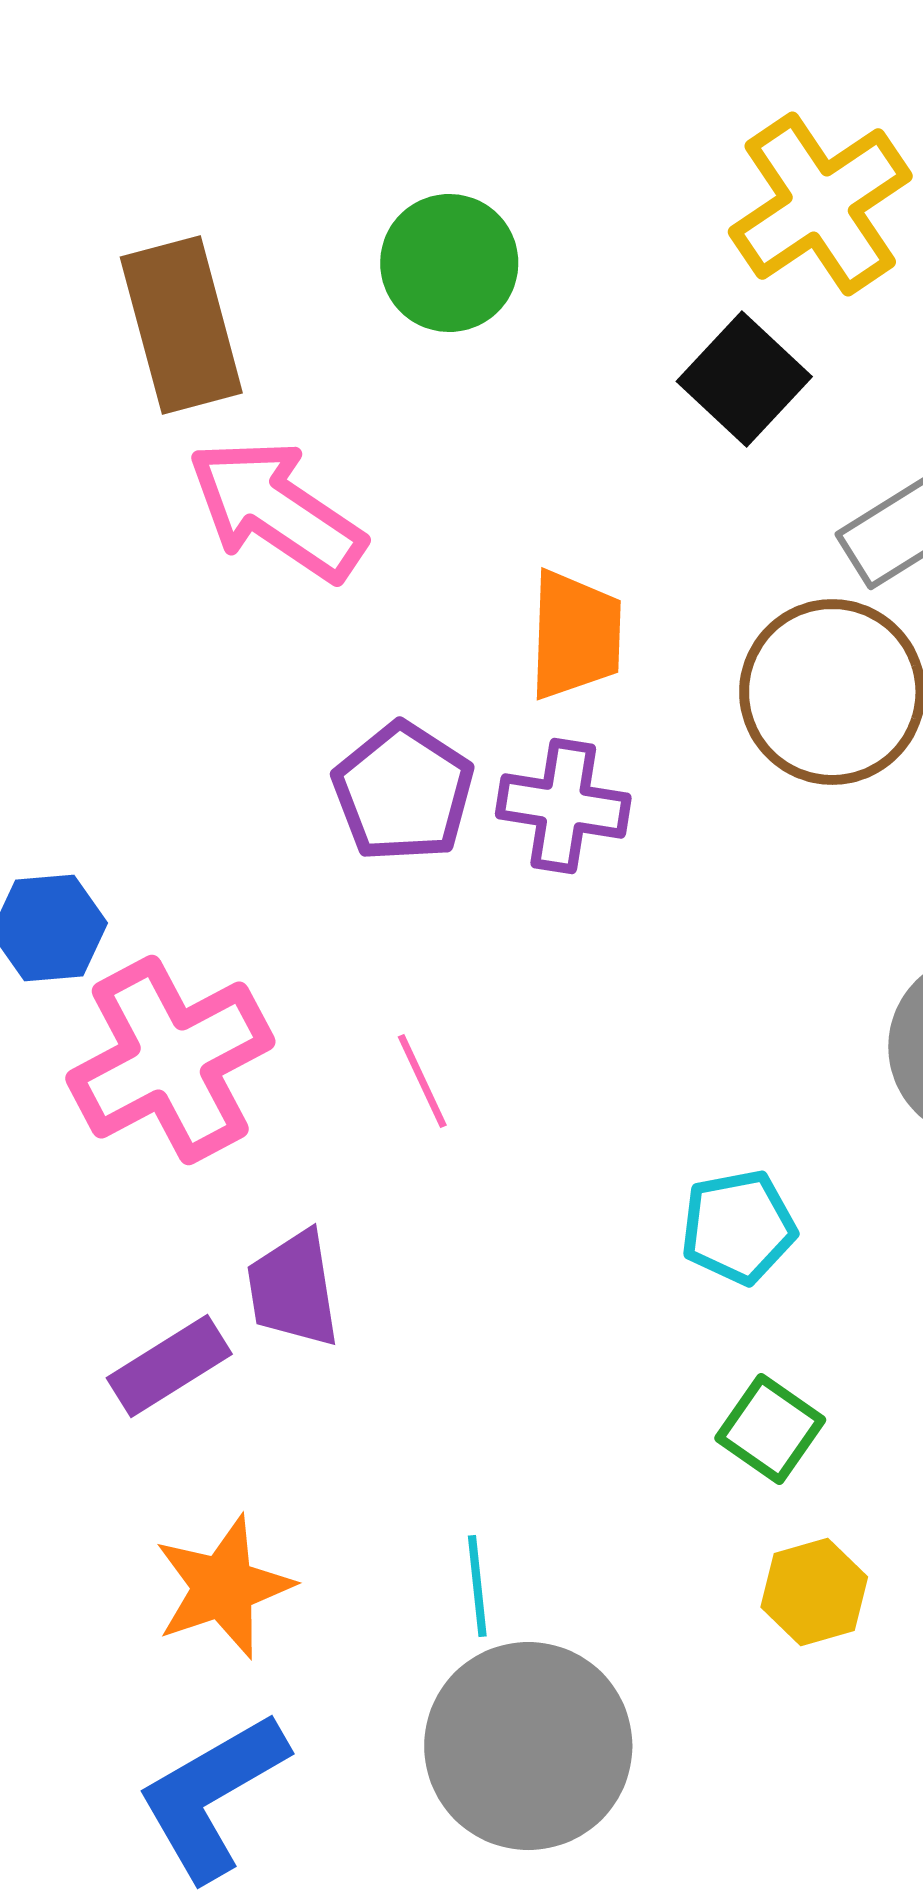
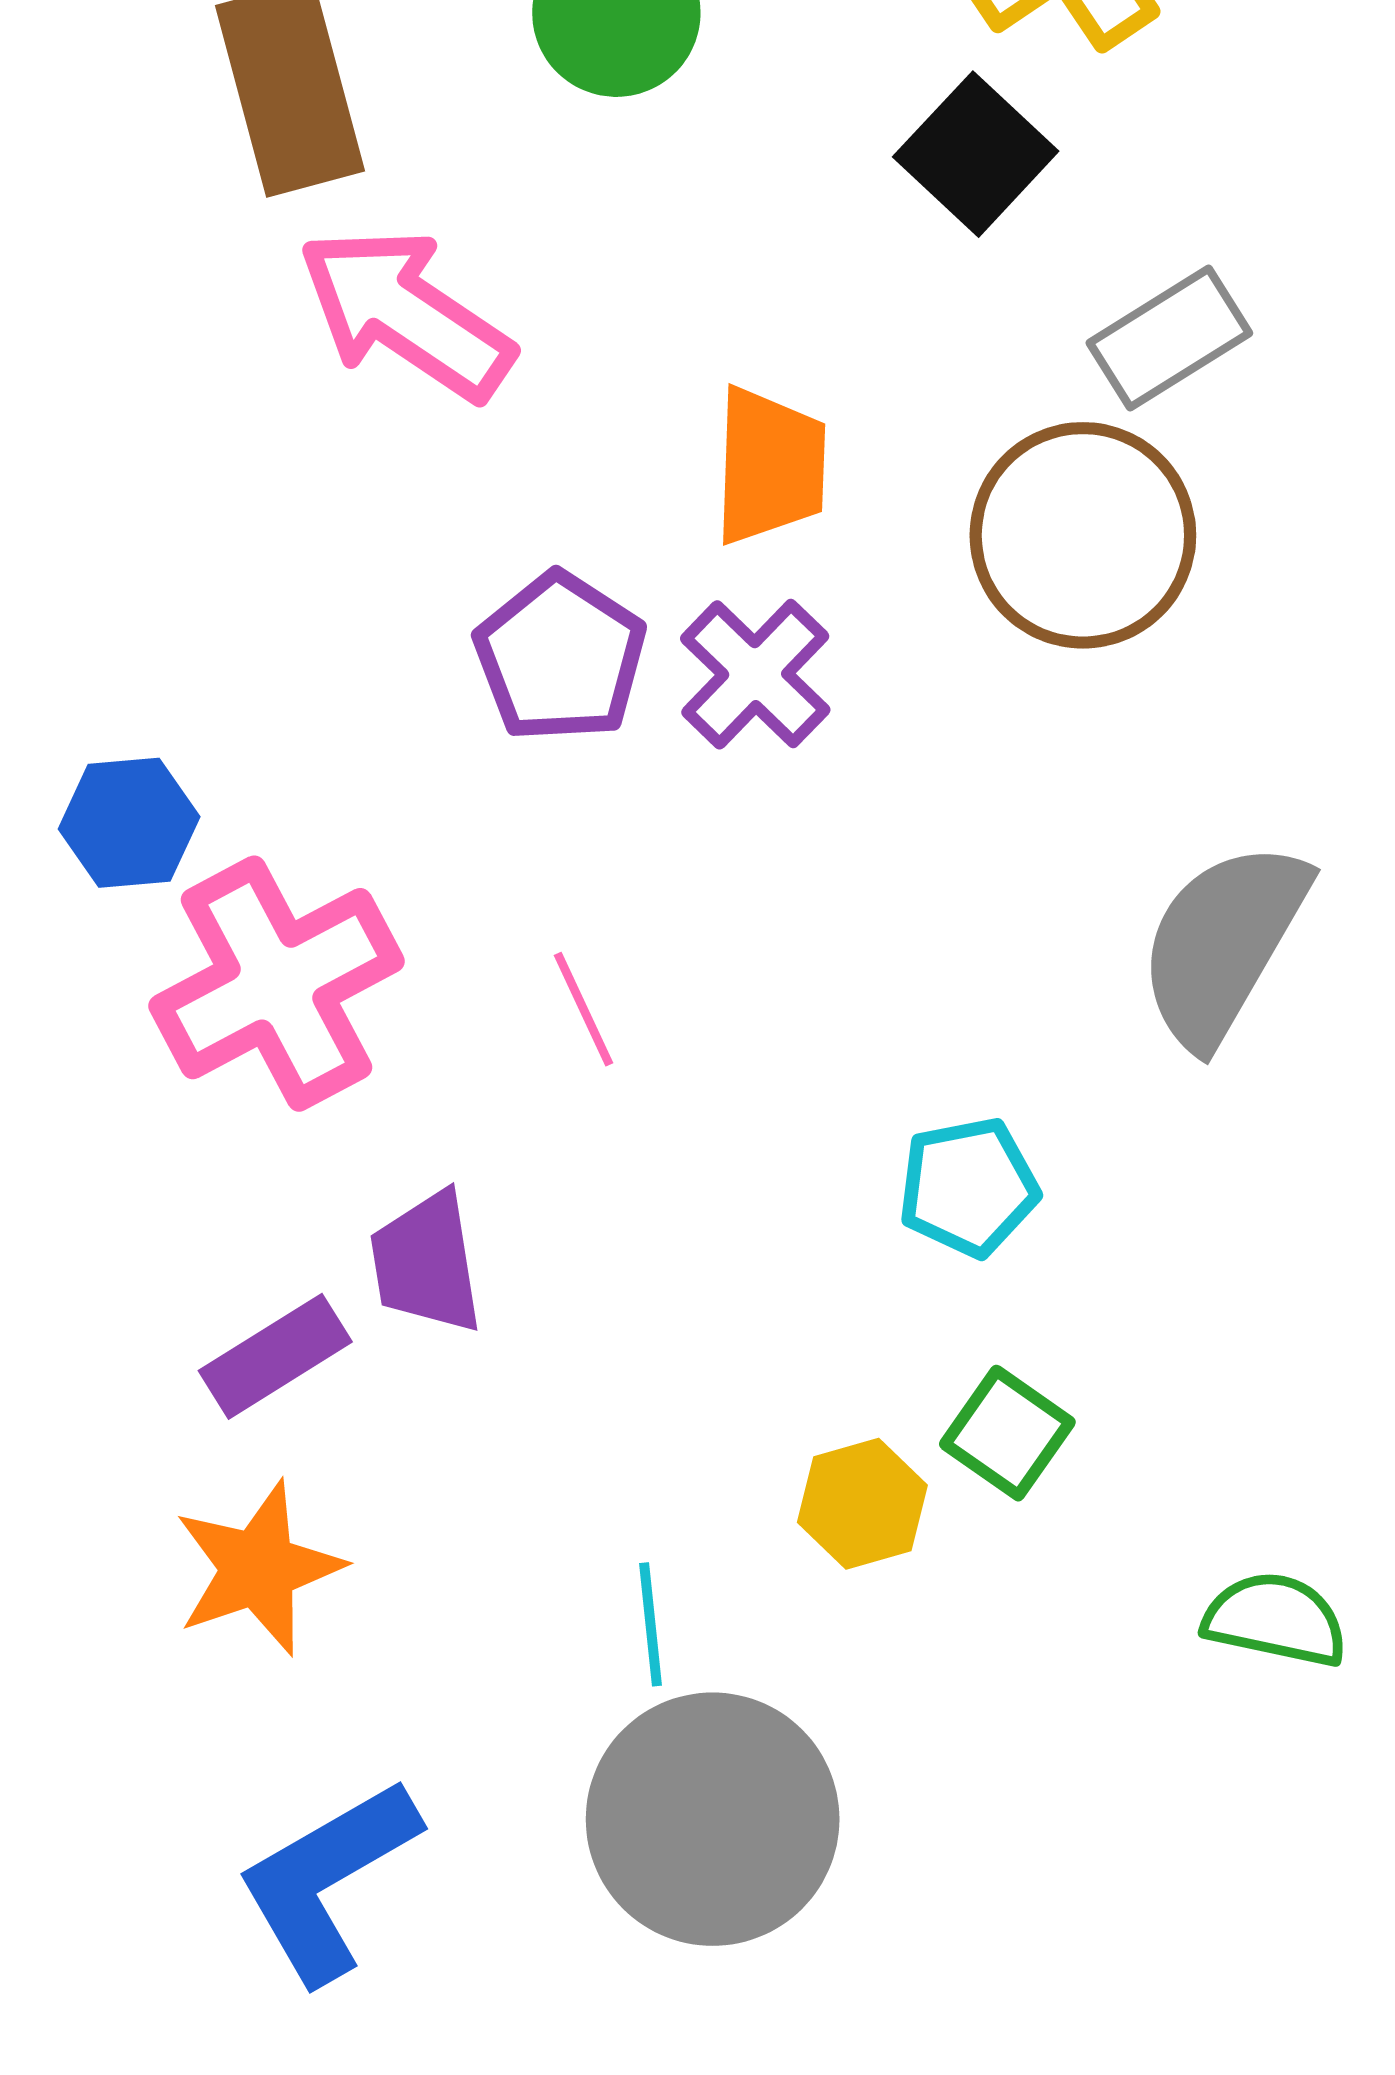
purple cross: (563, 806) -> (755, 674), turned 35
orange star: (223, 1587) -> (258, 1568), moved
yellow hexagon: (814, 1592) -> (862, 1504), moved

